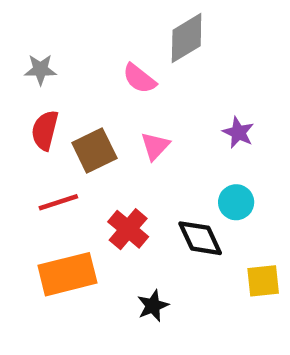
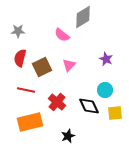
red line: (58, 202) -> (26, 90), turned 30
yellow square: (263, 281) -> (115, 113), moved

